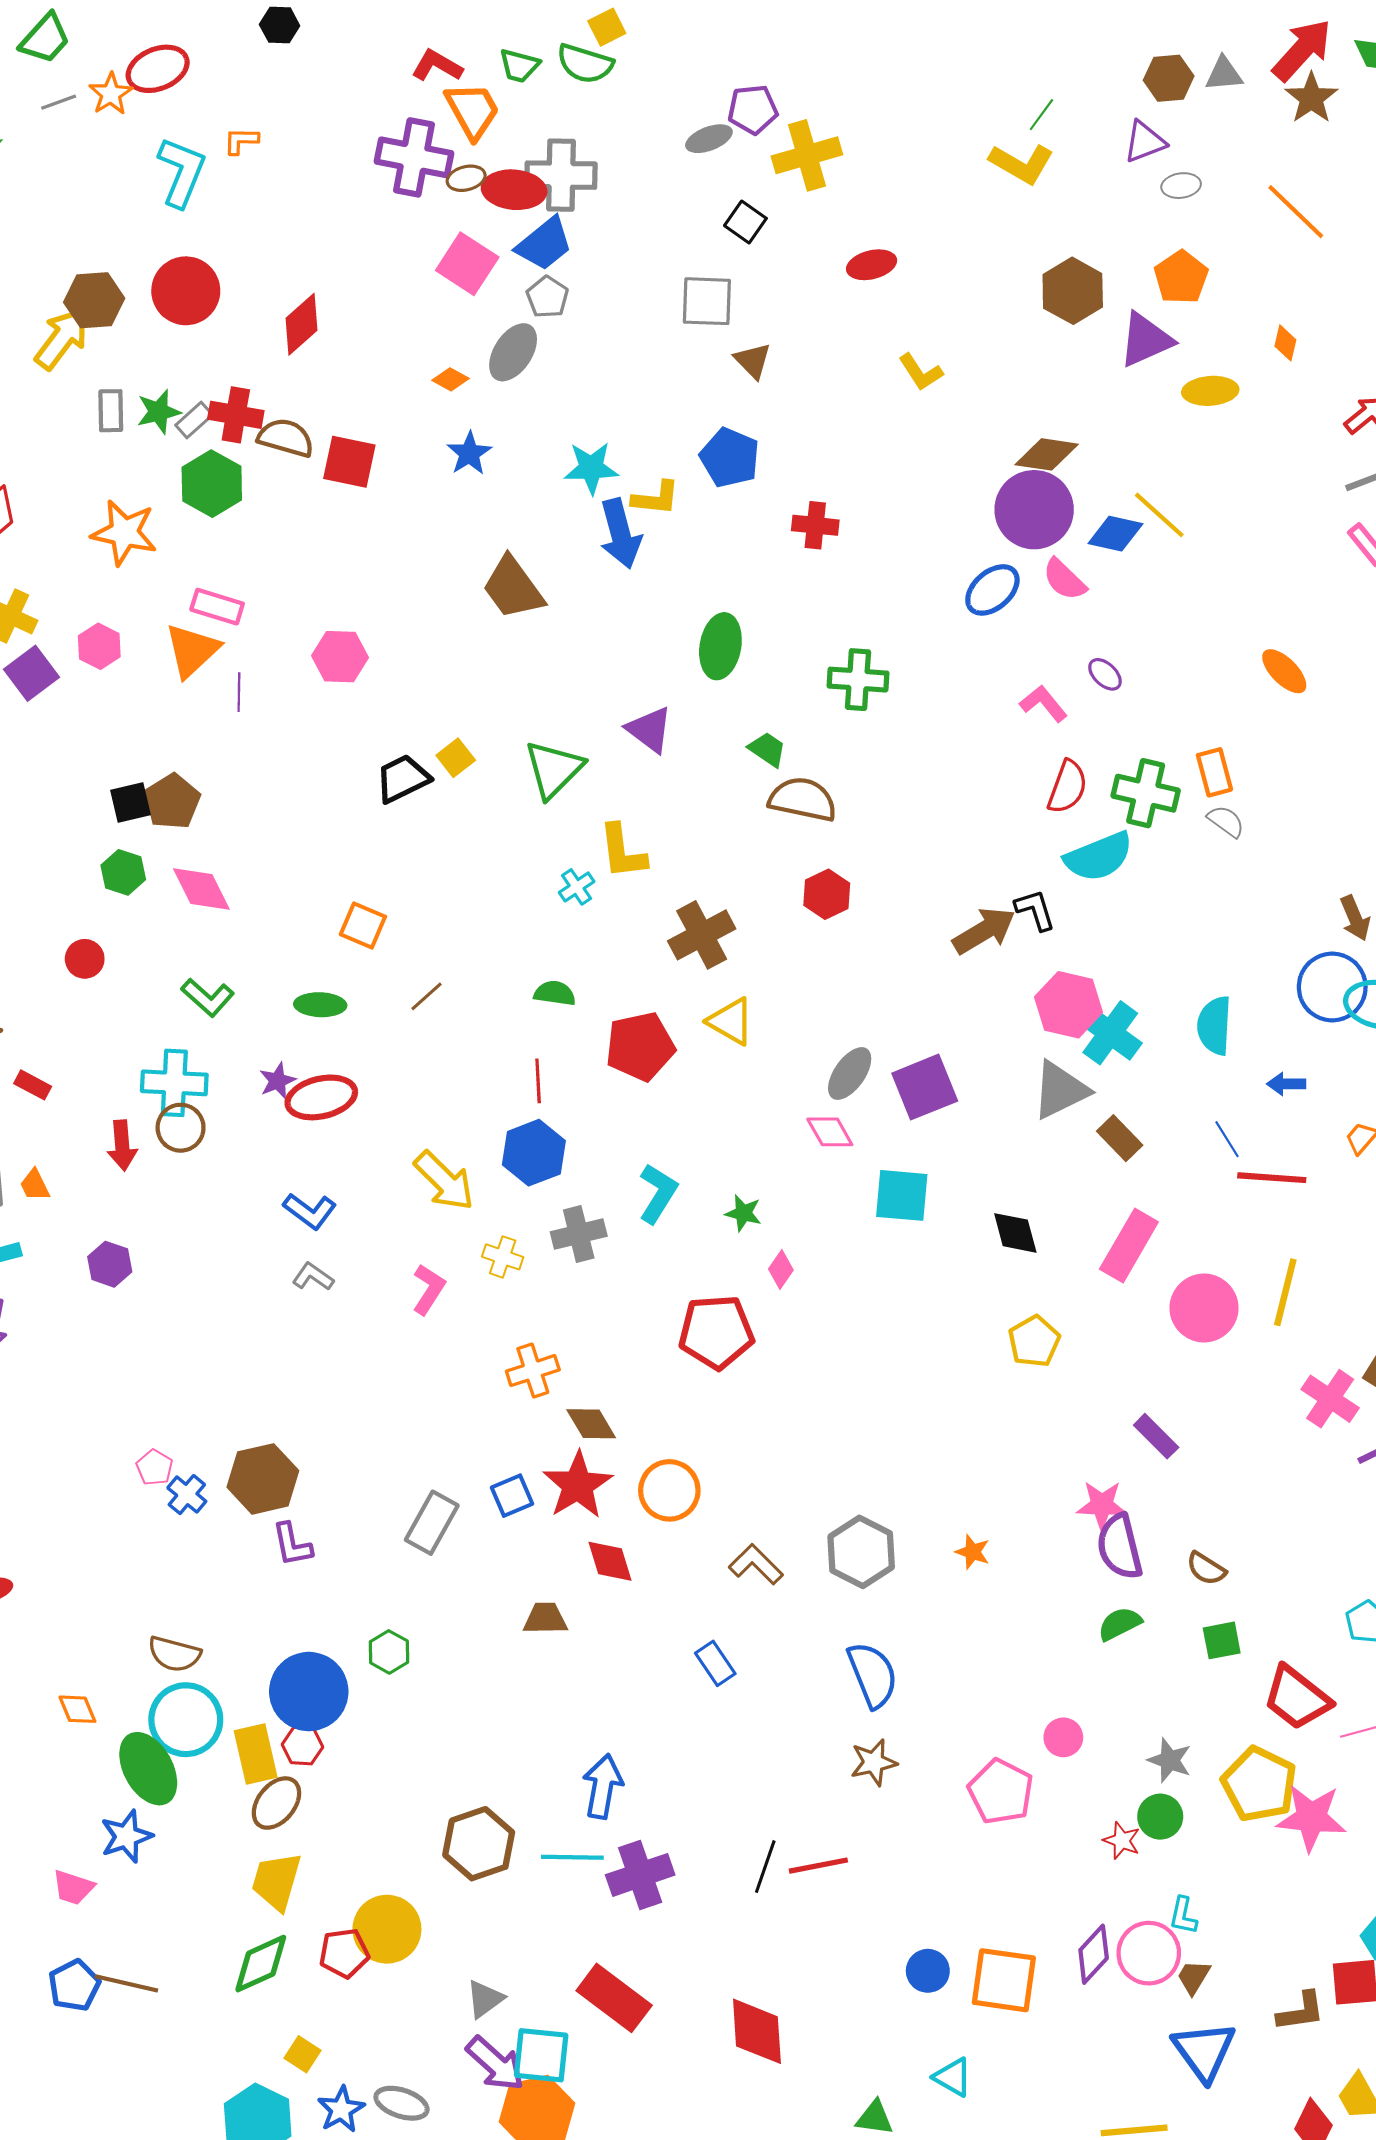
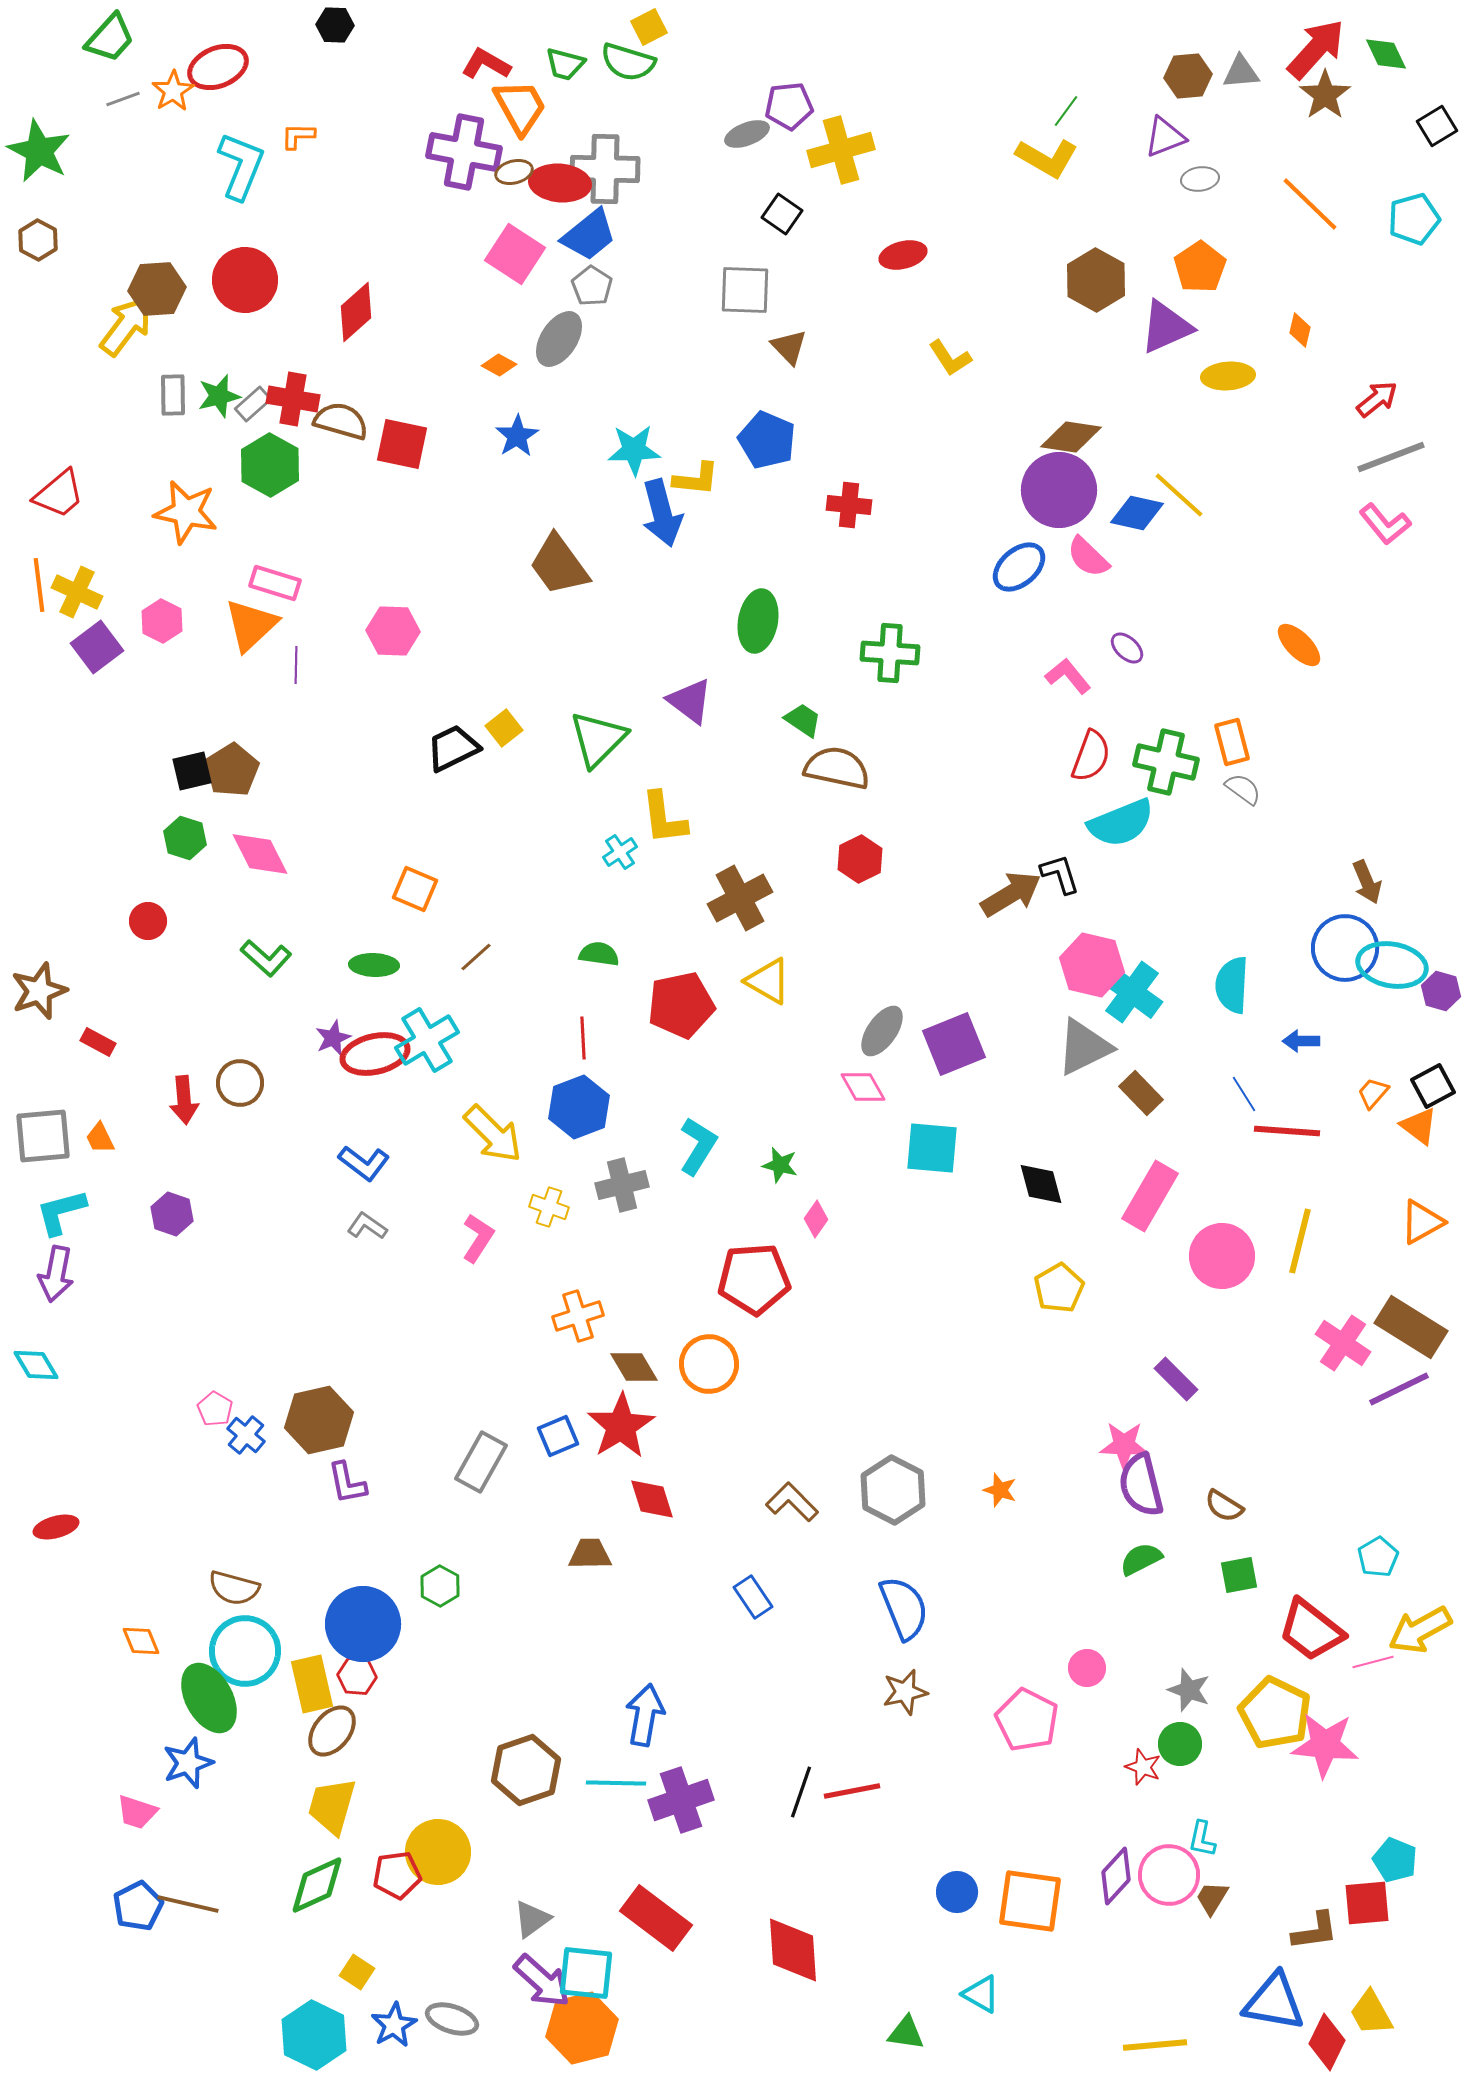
cyan cross: (174, 1083) -> (427, 1040), moved, turned -34
orange circle: (669, 1490) -> (709, 1364), moved
blue triangle: (1204, 2051) -> (1274, 2002), moved, turned -44

